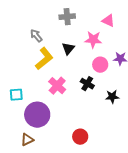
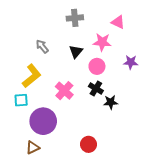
gray arrow: (36, 36) -> (42, 46), moved
yellow L-shape: (44, 59) -> (32, 76), moved
pink circle: (100, 65) -> (97, 66), moved
black star: (112, 97) -> (111, 102), moved

